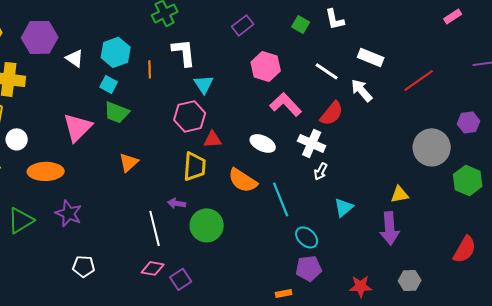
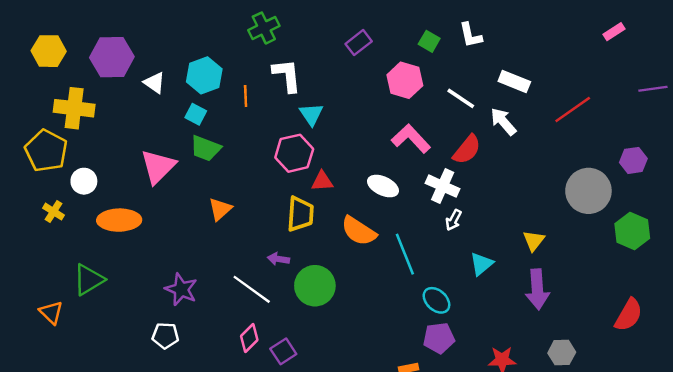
pink hexagon: (266, 66) -> (405, 80), moved
yellow triangle: (400, 194) -> (534, 241), moved, turned -42
purple star: (69, 213) -> (181, 289), moved
white line: (155, 228) -> (252, 289), turned -40
pink diamond: (153, 268) -> (249, 338), turned -55

